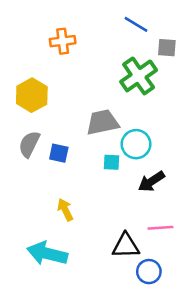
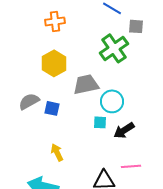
yellow hexagon: (32, 95) -> (54, 63), moved
gray semicircle: (29, 144) -> (29, 101), turned 35
cyan square: (112, 162) -> (100, 122), moved

